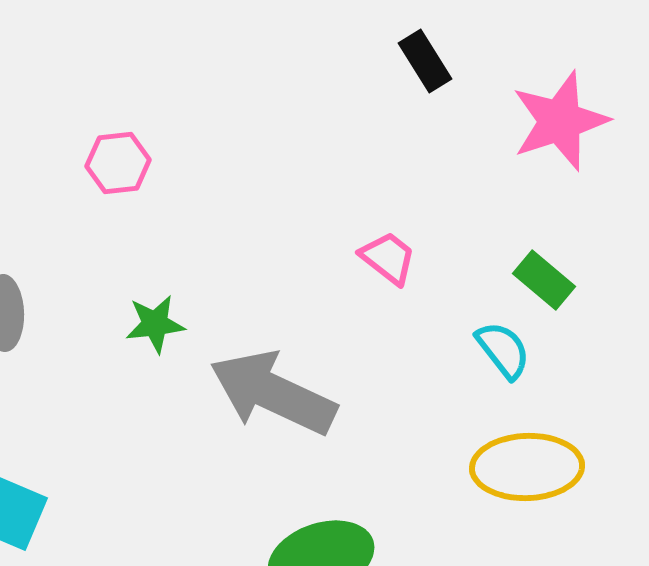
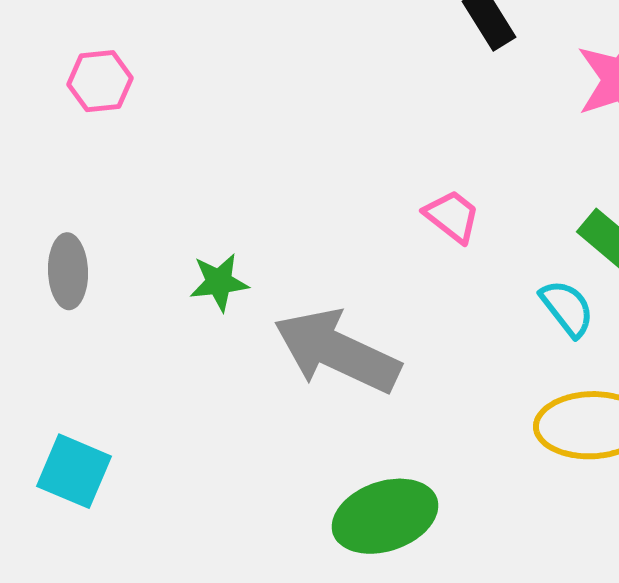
pink hexagon: (118, 163) -> (100, 81), moved

